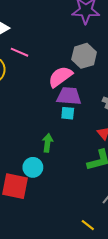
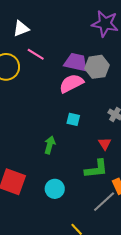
purple trapezoid: (69, 96) -> (76, 62), moved
cyan circle: (33, 167) -> (55, 189), moved

